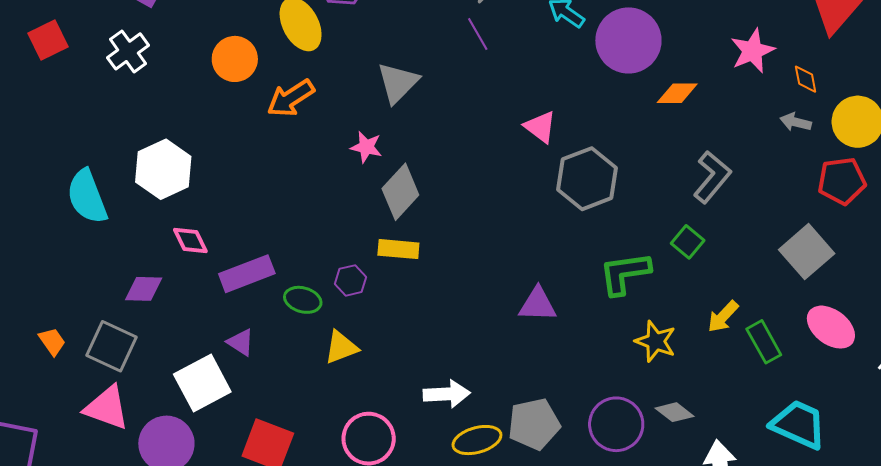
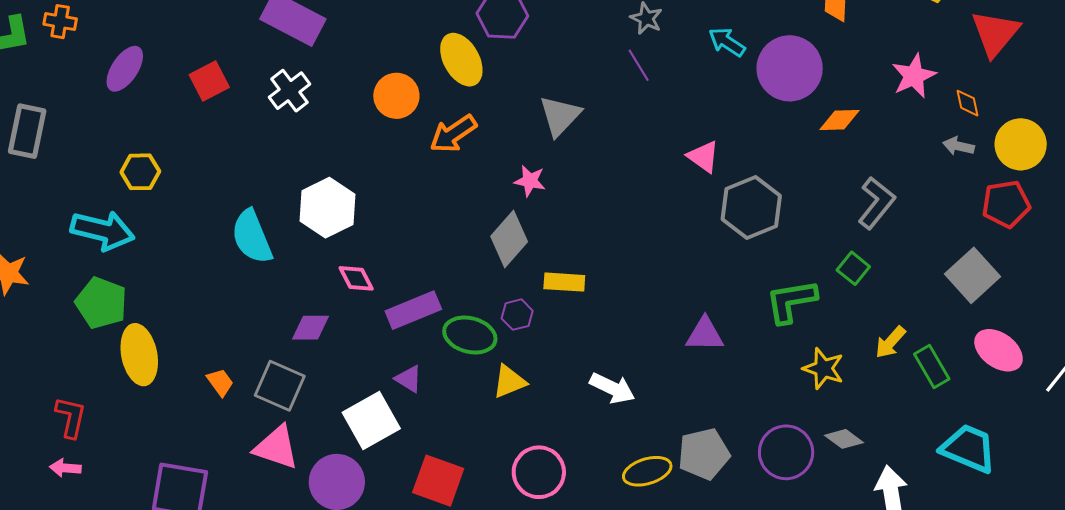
gray diamond: (400, 192) -> (509, 239), moved
green ellipse: (303, 300) -> (470, 335), size x1.4
white arrow: (447, 394) -> (612, 388), moved, turned 30

